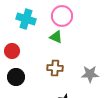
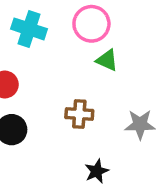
green triangle: (56, 37) -> (107, 60), moved

